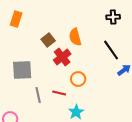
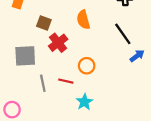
brown square: (48, 40) -> (44, 23), moved, turned -32
red cross: (62, 57) -> (58, 43), moved

